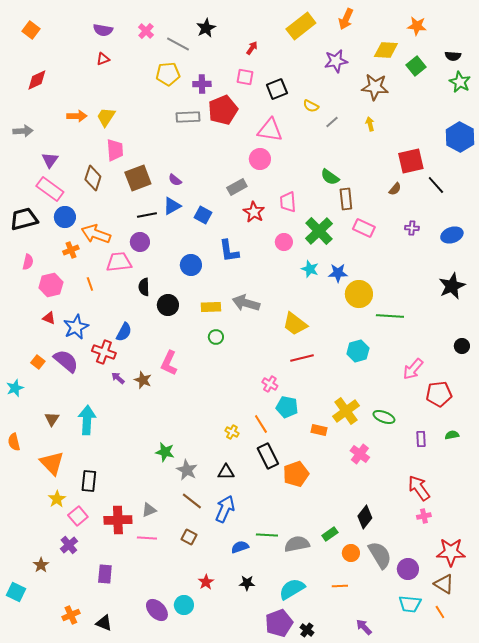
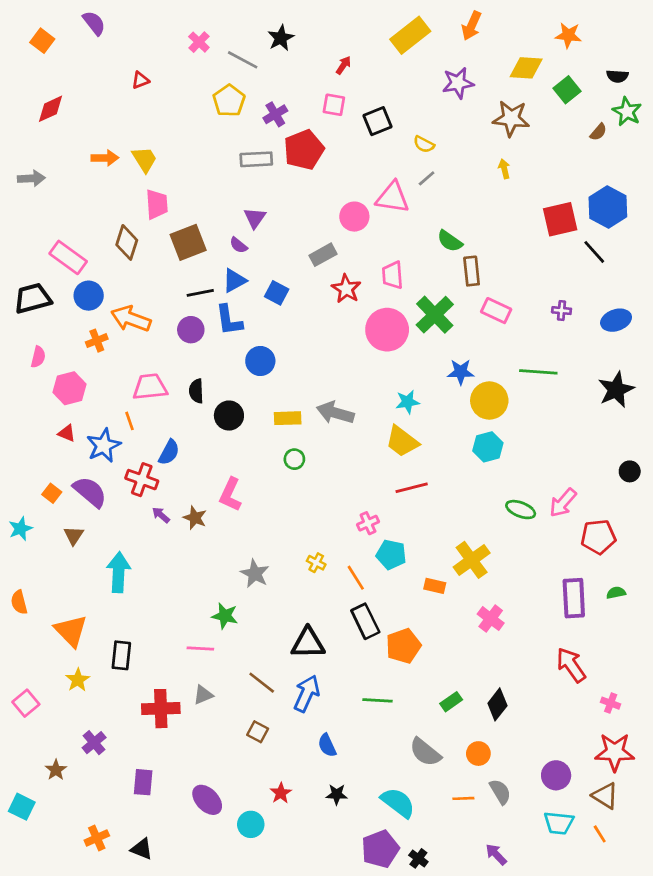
purple semicircle: (103, 30) -> (94, 23), moved, turned -138
yellow pentagon: (168, 74) -> (229, 101), turned -30
purple cross: (202, 84) -> (275, 114), turned -30
yellow trapezoid: (106, 117) -> (144, 159), turned 115
gray line: (332, 122) -> (427, 178), moved
pink triangle: (270, 130) -> (393, 197), moved
blue hexagon: (460, 137) -> (608, 207), moved
purple triangle: (50, 160) -> (255, 218), moved
brown semicircle: (395, 189) -> (598, 132), moved
pink circle: (284, 242) -> (387, 330), size x1.8
blue L-shape: (229, 251) -> (229, 320), moved
pink trapezoid: (119, 262) -> (150, 387), moved
cyan star: (310, 269) -> (408, 402), moved, turned -30
orange line: (90, 284) -> (129, 421), moved
green line: (390, 316) -> (538, 372), moved
cyan hexagon: (358, 351) -> (488, 447), moved
pink cross: (270, 384) -> (368, 523), turned 35
green ellipse: (384, 417) -> (521, 510), moved
brown triangle: (52, 419) -> (74, 535), moved
yellow cross: (232, 432) -> (316, 563), moved
purple rectangle: (421, 439) -> (574, 598), size x1.8
gray star: (187, 470) -> (255, 574), moved
black triangle: (226, 472) -> (308, 643), size x1.5
pink square: (78, 516) -> (26, 703), moved
pink cross: (424, 516) -> (611, 703), moved, turned 32
green rectangle: (330, 534) -> (451, 702), moved
green line: (267, 535) -> (378, 700), moved
pink line: (147, 538) -> (200, 649), moved
gray semicircle: (297, 544) -> (425, 752), moved, turned -130
blue semicircle: (240, 547) -> (327, 745), turned -96
gray semicircle: (380, 555) -> (500, 792), moved, size x0.7
cyan semicircle: (292, 589) -> (398, 803), turned 68
purple ellipse: (157, 610) -> (207, 800), moved

